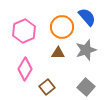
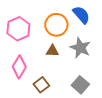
gray star: (86, 50) -> (80, 48), turned -30

